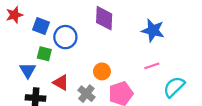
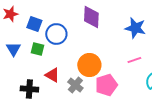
blue triangle: (28, 70) -> (13, 49), moved
orange circle: (102, 71) -> (89, 65), size x1.5

